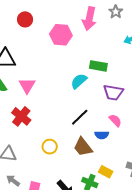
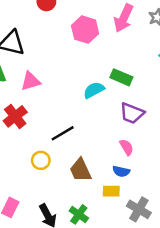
pink triangle: (27, 86) -> (31, 81), turned 30
black line: (80, 117) -> (63, 133), moved
blue semicircle: (102, 135) -> (121, 171), moved
yellow rectangle: (106, 172) -> (111, 191), moved, turned -40

